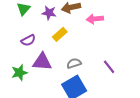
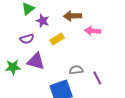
purple star: (49, 13) -> (43, 21), moved
gray semicircle: (74, 63) -> (76, 70), moved

